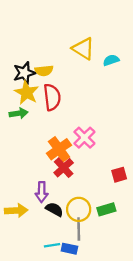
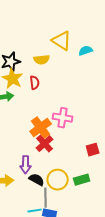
yellow semicircle: (44, 71) -> (42, 60), moved
red semicircle: (52, 97) -> (35, 83), size x0.6
pink cross: (84, 138) -> (63, 118), turned -36
gray line: (79, 229) -> (46, 198), moved

